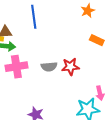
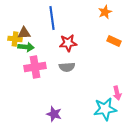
red star: (70, 67) -> (68, 43), moved

